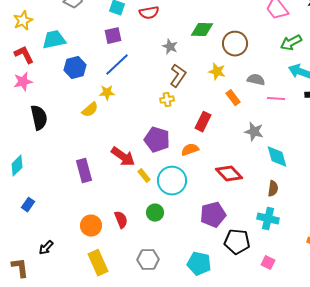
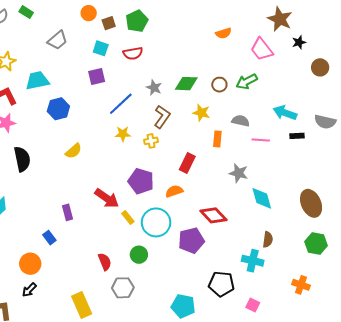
green diamond: (202, 30) -> (186, 84), moved
green arrow: (291, 43) -> (247, 82), moved
brown circle: (235, 44) -> (219, 85), size x0.6
blue line: (117, 65) -> (121, 104), moved
yellow star: (107, 93) -> (123, 134), moved
orange rectangle: (233, 98) -> (217, 139), turned 42
purple rectangle: (84, 171) -> (67, 212), size x0.7
brown semicircle: (273, 189) -> (268, 240), moved
blue rectangle: (28, 205) -> (49, 238), moved, turned -72
purple pentagon: (213, 215) -> (191, 241), moved
orange circle: (91, 226) -> (30, 264), moved
gray hexagon: (148, 260) -> (123, 288), moved

